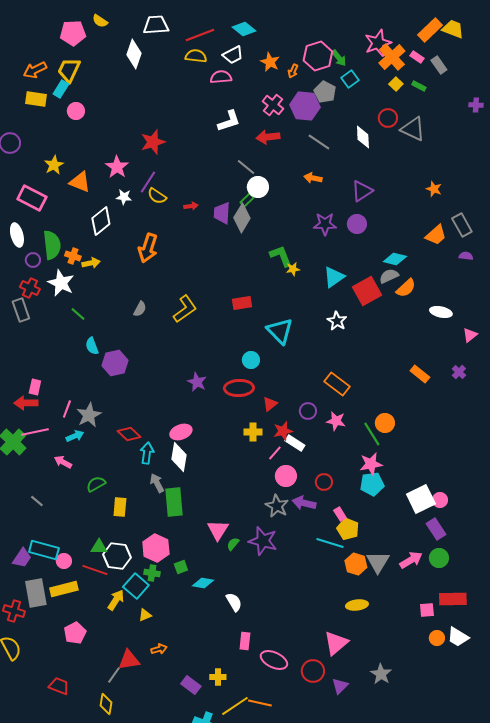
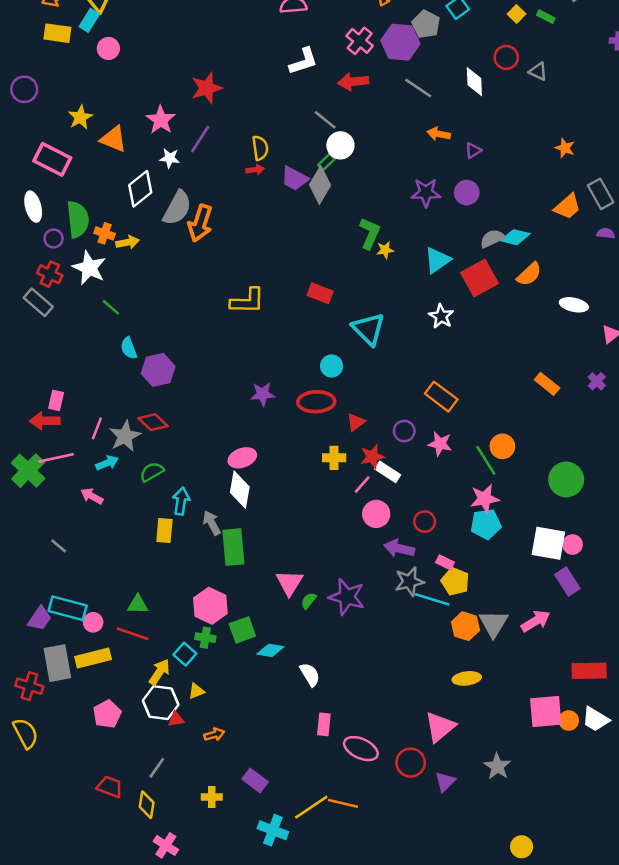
gray triangle: (413, 129) -> (538, 71), size x0.6
orange arrow: (313, 178) -> (439, 134), moved
purple triangle: (362, 191) -> (473, 150), size x0.6
yellow semicircle: (157, 196) -> (260, 148), moved, turned -132
purple trapezoid: (222, 213) -> (295, 179), turned -65
green L-shape: (281, 256) -> (370, 233), turned 45
gray semicircle: (389, 276) -> (492, 238), moved
red rectangle: (242, 303) -> (320, 293), turned 30
gray semicircle: (140, 309) -> (177, 208), moved, size x1.8
yellow L-shape: (185, 309) -> (247, 301), turned 36
gray rectangle: (21, 310) -> (38, 302), turned -30
purple star: (197, 382) -> (263, 394), turned -30
red diamond: (129, 434) -> (153, 422), moved
cyan arrow: (147, 453) -> (181, 501), moved
green semicircle: (96, 484) -> (152, 472), moved
white square: (421, 499) -> (548, 543), turned 36
gray star: (277, 506) -> (409, 582), moved, turned 30
yellow rectangle: (120, 507) -> (164, 530), moved
pink rectangle: (340, 514) -> (445, 562), turned -32
white hexagon: (117, 556) -> (161, 703), moved
green circle: (439, 558) -> (566, 479), moved, size x1.4
green square: (181, 567) -> (242, 630), size x1.5
cyan square: (136, 586) -> (185, 654), size x0.7
pink square: (427, 610) -> (546, 712), moved, size x1.8
red triangle: (129, 660) -> (176, 719), moved, size x0.6
yellow cross: (218, 677) -> (212, 797), moved
red trapezoid: (59, 686) -> (110, 787), moved

